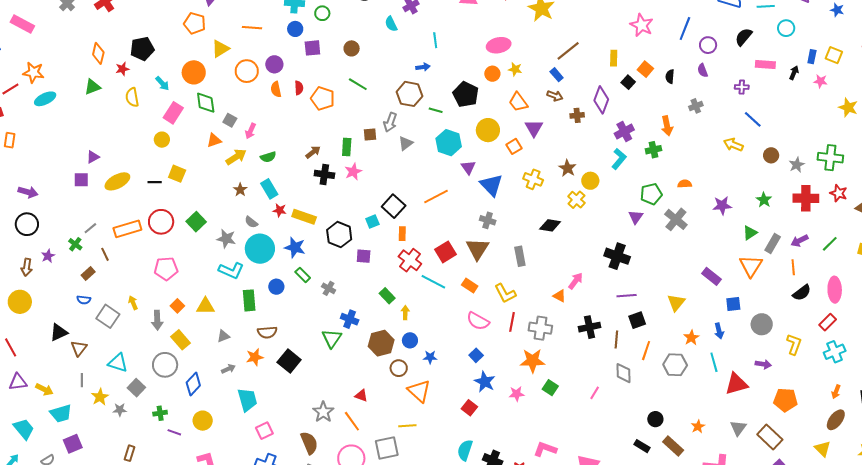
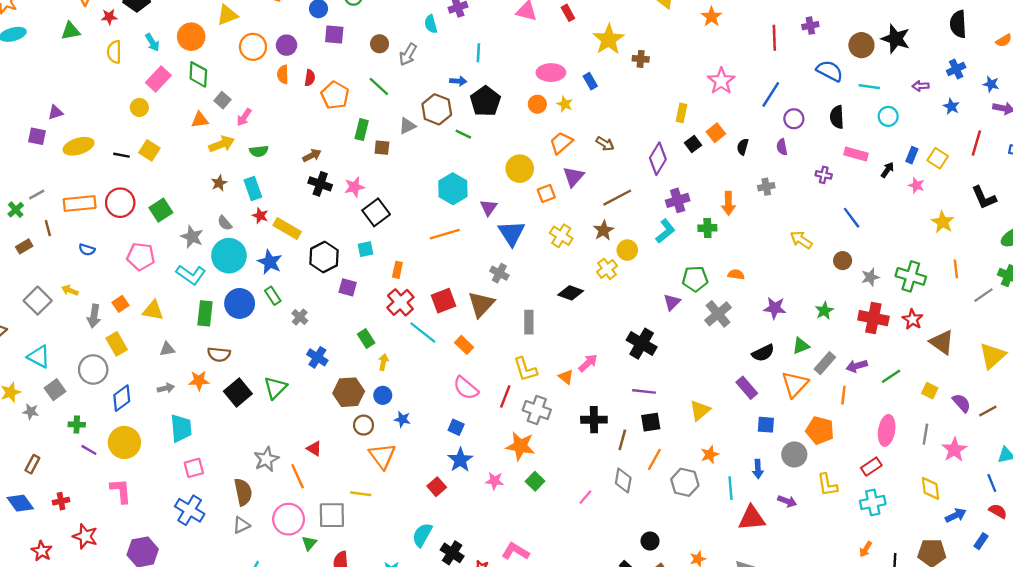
black semicircle: (744, 37) -> (837, 117), turned -54
brown line: (568, 51) -> (617, 198), moved
blue rectangle: (557, 75) -> (590, 81), moved
black pentagon: (466, 94) -> (485, 101), moved
orange trapezoid: (518, 102) -> (561, 143), turned 75
brown cross: (577, 115) -> (641, 59), moved
blue line: (753, 119) -> (852, 218), moved
gray arrow: (390, 122) -> (408, 55), moved
gray triangle: (406, 143) -> (407, 126), moved
cyan hexagon: (449, 143) -> (453, 189), moved
green rectangle: (347, 147) -> (362, 130), moved
black square: (394, 206) -> (376, 212), moved
pink pentagon: (166, 269) -> (141, 256), moved
blue circle: (276, 287) -> (240, 303), size x1.6
yellow L-shape: (505, 293) -> (525, 369), moved
black semicircle: (802, 293) -> (763, 353), moved
blue semicircle: (84, 300) -> (87, 250), moved
yellow arrow: (133, 303) -> (70, 290), turned -56
blue arrow: (719, 331) -> (758, 469), moved
green triangle: (332, 338) -> (275, 388), moved
yellow L-shape: (794, 344) -> (827, 485), turned 140
blue square: (476, 355) -> (456, 427), turned -32
orange pentagon: (785, 400) -> (820, 430), moved
yellow circle: (203, 421) -> (124, 442), size x1.4

